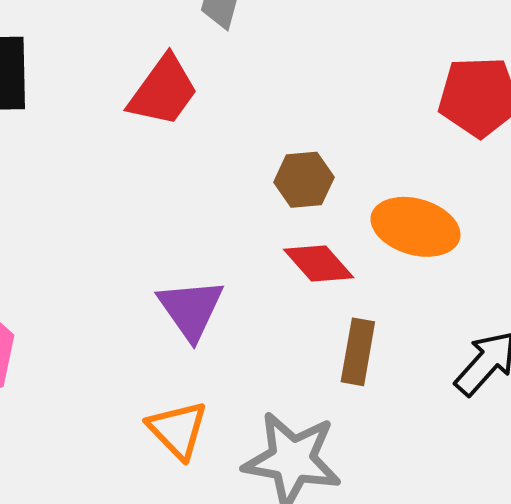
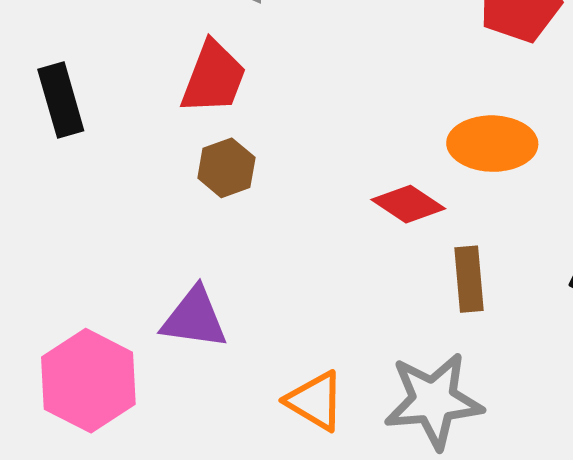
brown hexagon: (304, 180) -> (226, 168), moved
purple triangle: (191, 309) -> (194, 318), moved, turned -32

